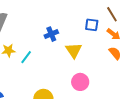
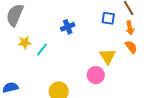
orange arrow: (114, 34) -> (130, 28), turned 40
yellow triangle: (74, 50) -> (108, 56), moved

